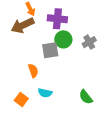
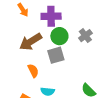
brown arrow: (23, 25) -> (31, 42), moved
gray square: (50, 50) -> (56, 55), moved

